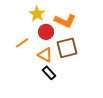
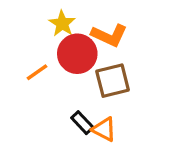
red circle: (46, 32) -> (77, 54), size x1.5
orange triangle: (45, 55) -> (104, 129), moved

